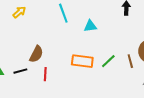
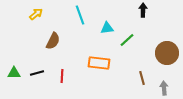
brown semicircle: (36, 54) -> (53, 41), moved
green line: (108, 61) -> (127, 40), moved
brown line: (130, 61) -> (142, 78), moved

